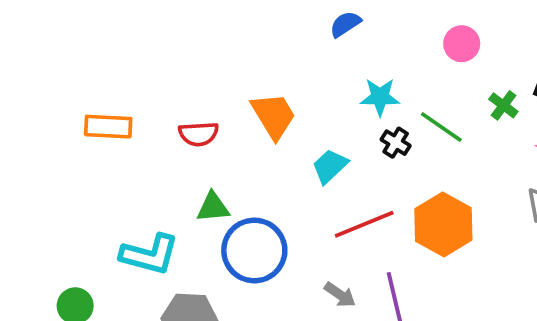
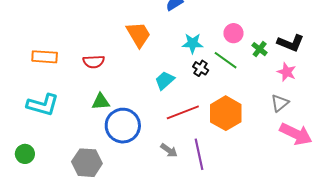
pink circle: (462, 44) -> (233, 33), moved
orange trapezoid: (274, 116) -> (138, 35), moved
cyan L-shape: (150, 255) -> (43, 105), moved

